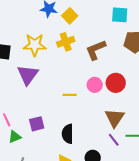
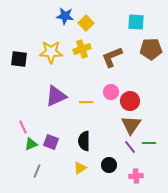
purple triangle: (28, 75) -> (56, 96), moved, turned 30
red circle: (116, 83) -> (130, 101), moved
purple square: (37, 124) -> (51, 142), moved, turned 35

